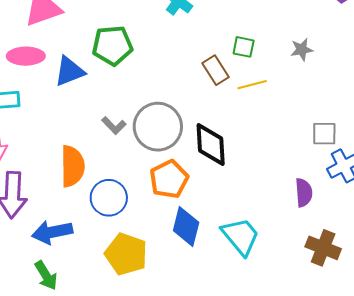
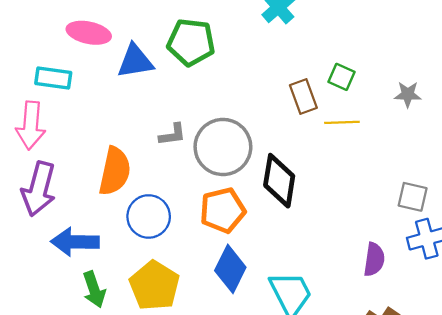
gray L-shape: (114, 125) -> (172, 135), turned -65
green arrow: (46, 275) -> (94, 289), moved

